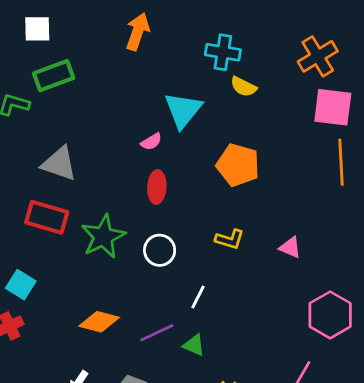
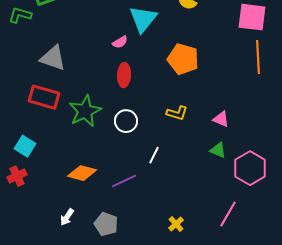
green triangle: (194, 345) -> (218, 150), moved

